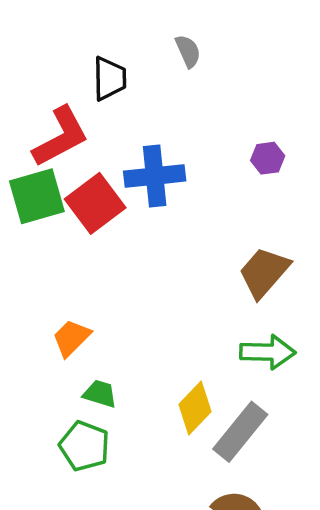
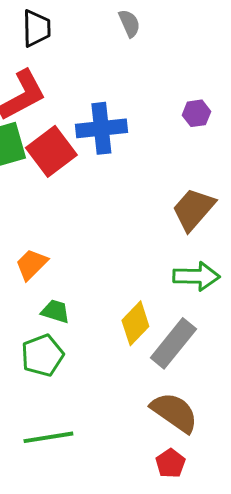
black trapezoid: (109, 79) -> (36, 28), moved
green pentagon: (84, 446) -> (42, 355), turned 30

